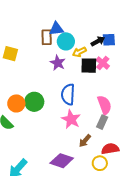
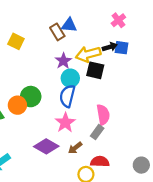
brown rectangle: (47, 37) -> (57, 32), turned -42
cyan circle: (66, 41) -> (70, 78), moved
yellow arrow: (79, 52) -> (88, 54), size x1.6
pink cross: (103, 63) -> (118, 20), moved
orange circle: (16, 103) -> (17, 105), moved
purple diamond: (62, 161) -> (46, 146), moved

